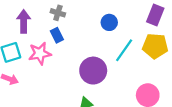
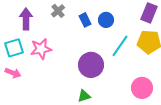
gray cross: (58, 13) -> (58, 11), turned 32
blue rectangle: (57, 35) -> (85, 20), moved

